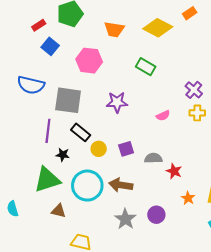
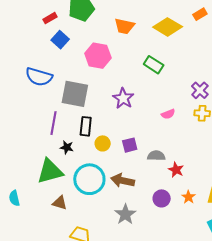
purple star: (117, 102) -> (123, 98), turned 30
black rectangle: (81, 132) -> (86, 126), turned 54
purple circle: (156, 215) -> (162, 198), moved

